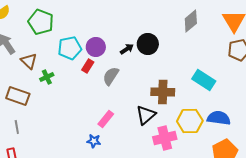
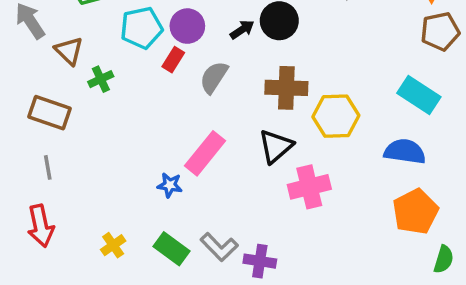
cyan rectangle: (204, 80) -> (419, 95), moved
brown cross: (163, 92) -> (286, 88), moved
pink rectangle: (106, 119) -> (205, 153), size x1.4
yellow hexagon: (190, 121) -> (336, 116), moved
blue star: (94, 141) -> (170, 185), moved

